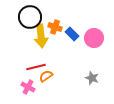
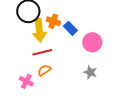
pink circle: (94, 38) -> (92, 42), moved
red line: (36, 67) -> (42, 52), moved

